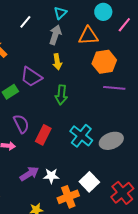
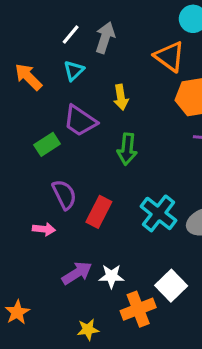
cyan triangle: (60, 13) -> (74, 71), moved
gray arrow: (55, 35) -> (105, 38), moved
orange triangle: (88, 36) -> (169, 56), turned 40

